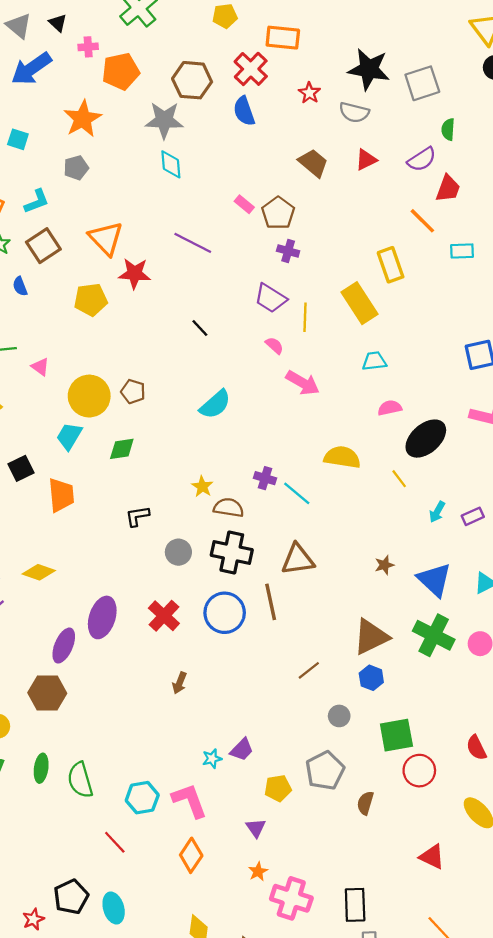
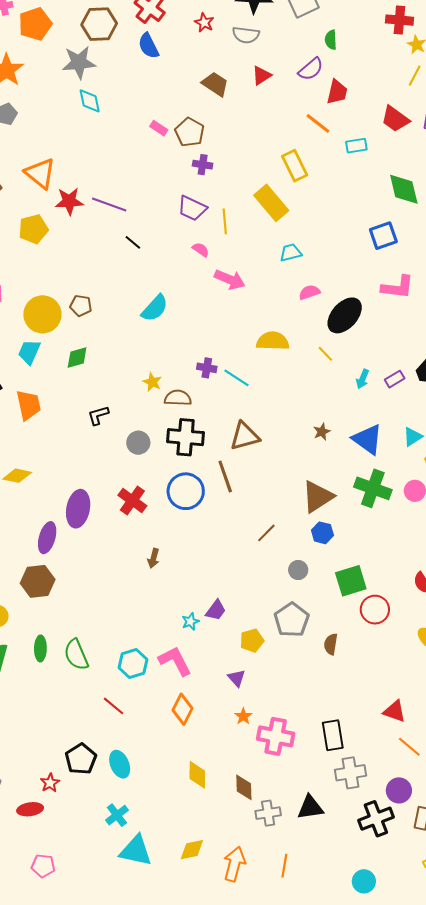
purple line: (193, 243) -> (109, 205), moved
red triangle: (432, 857) -> (395, 711), moved

